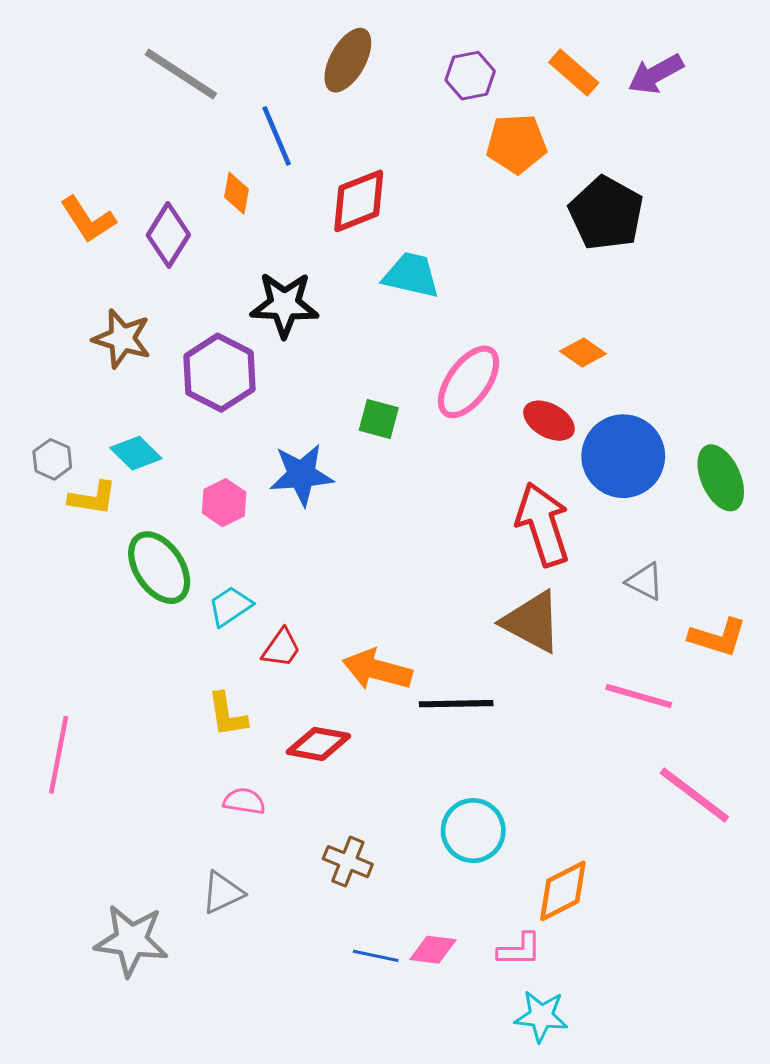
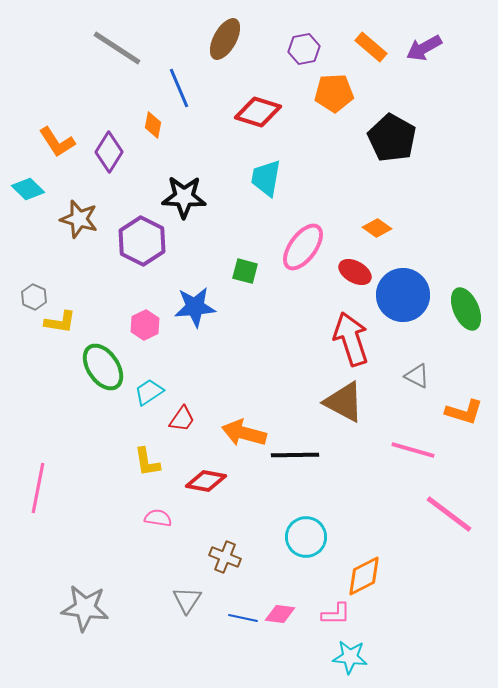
red diamond: (359, 201) -> (258, 112), moved, turned 39
cyan trapezoid: (411, 275) -> (266, 178), turned -93
cyan diamond: (136, 453) -> (28, 189), moved
gray triangle: (223, 892) -> (187, 600), moved, turned -32

